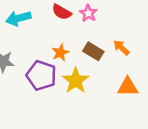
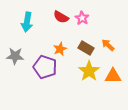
cyan arrow: (18, 18) -> (27, 22), turned -66
yellow star: (76, 81) -> (89, 71), moved

